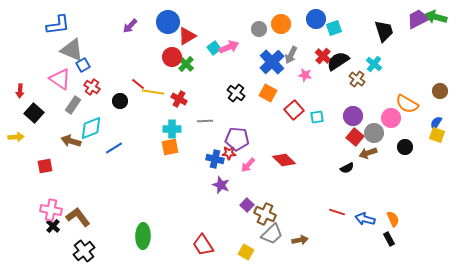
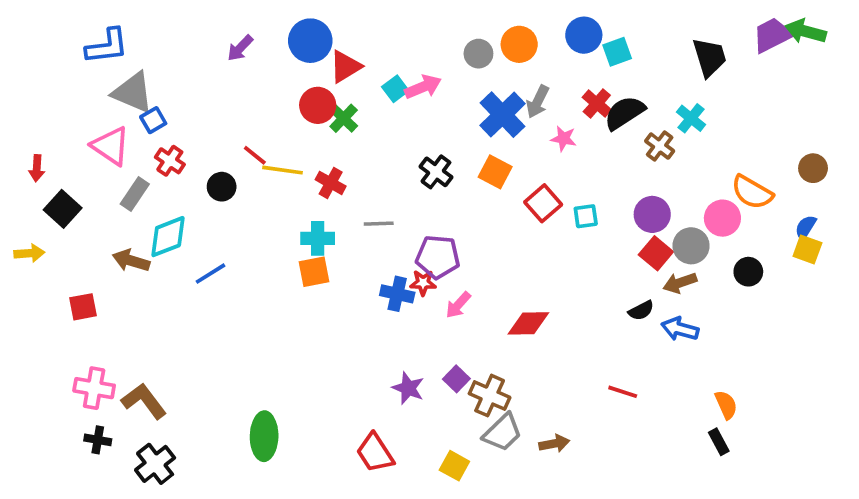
red diamond: (284, 160) -> (528, 323), moved, turned -45
purple star: (221, 185) -> (408, 388), moved
blue arrow: (365, 219) -> (680, 329), moved
black cross: (53, 226) -> (98, 440), moved, turned -32

